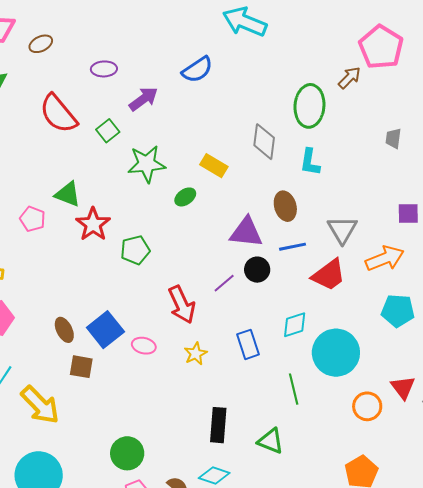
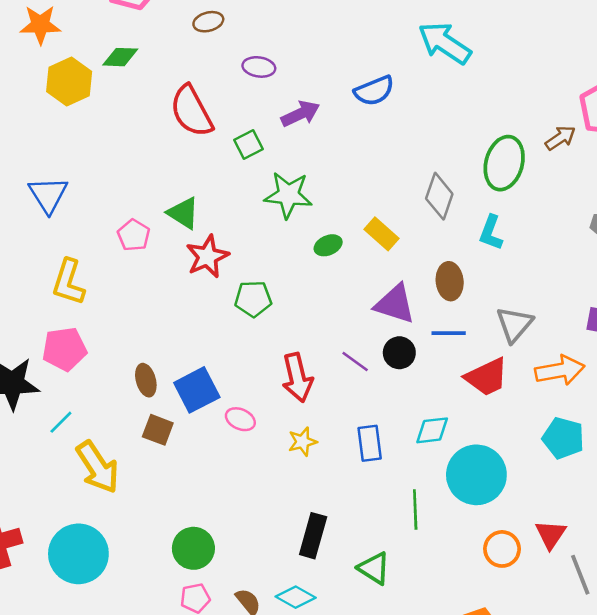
brown ellipse: (41, 44) -> (208, 22), moved
yellow rectangle: (214, 166) -> (382, 234), moved
purple line: (224, 283) -> (355, 362), turned 65

